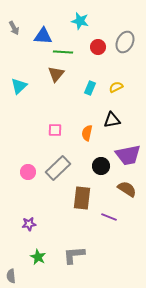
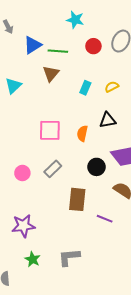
blue triangle: (43, 36) -> (33, 45), moved, turned -36
pink square: (55, 130) -> (50, 130), size x1.6
gray rectangle: (58, 168) -> (53, 169), size x0.7
purple star: (29, 224) -> (23, 226), size x1.6

